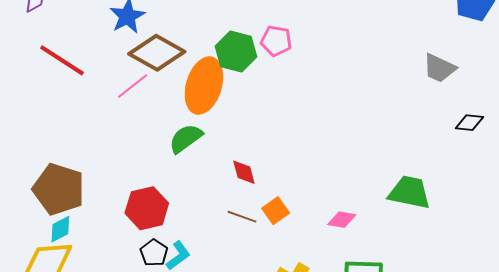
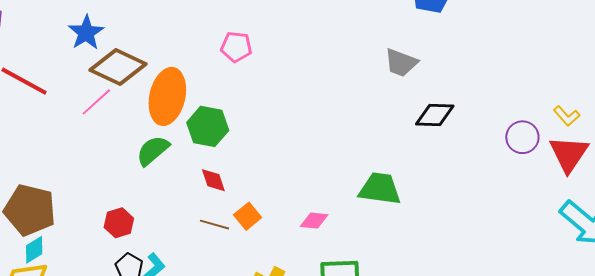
green hexagon: (236, 52) -> (208, 126), moved
black diamond: (469, 123) -> (435, 115), size x1.4
red hexagon: (147, 208) -> (119, 223), size x0.7

